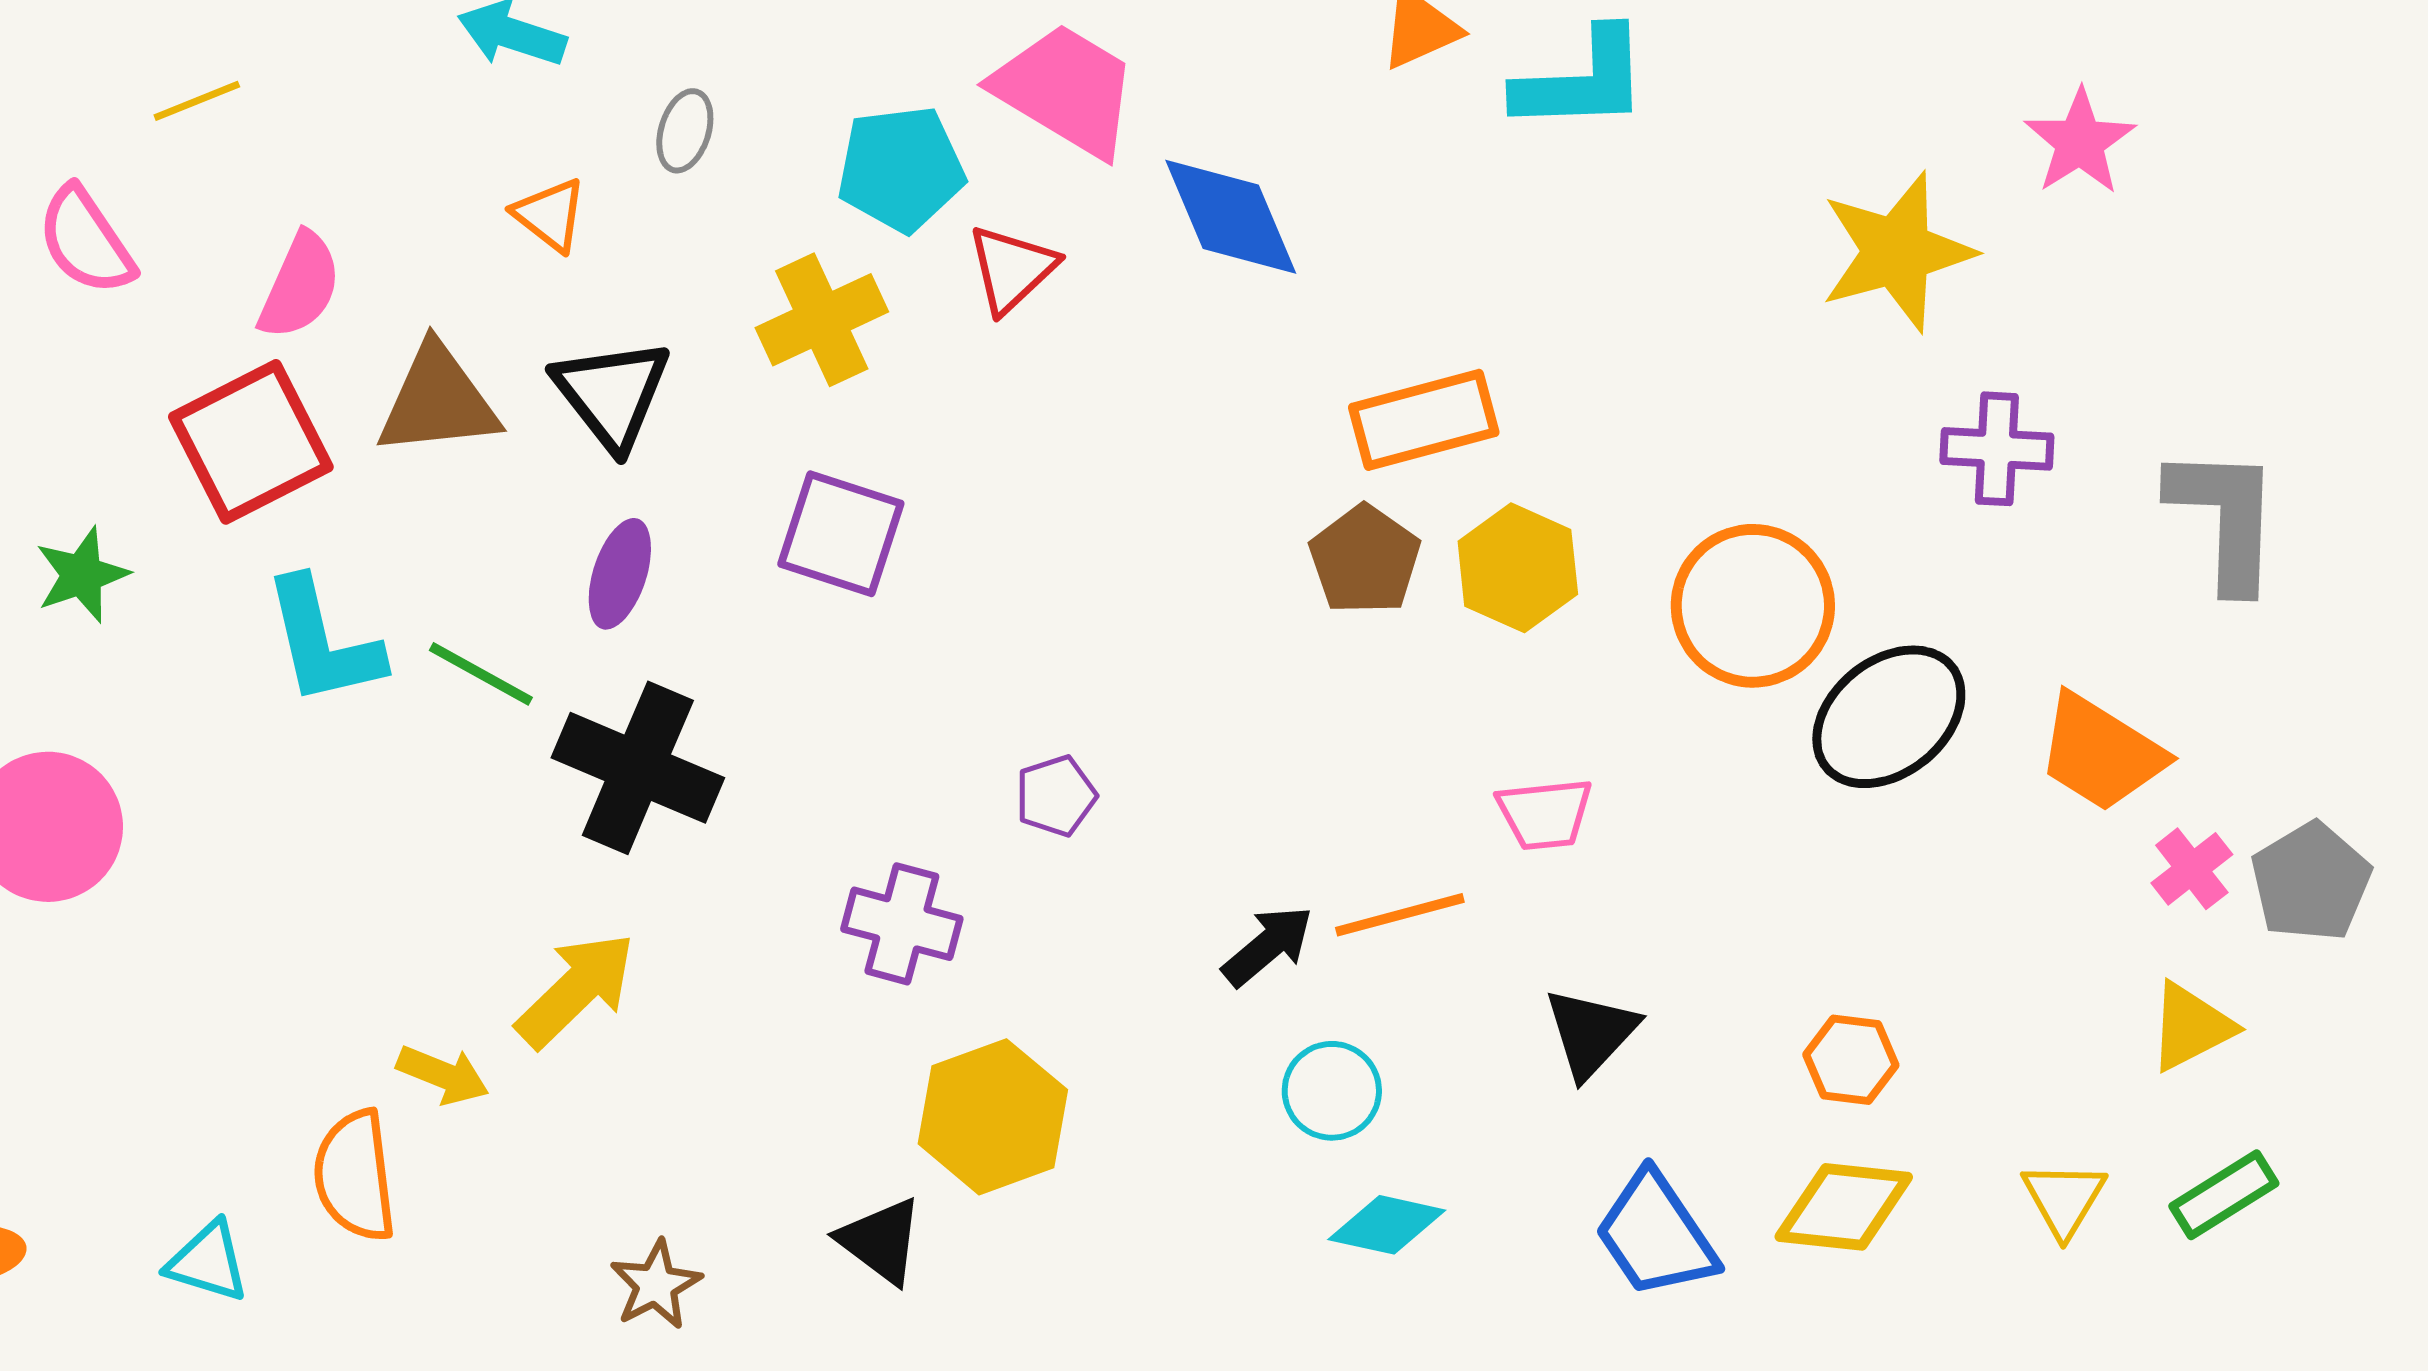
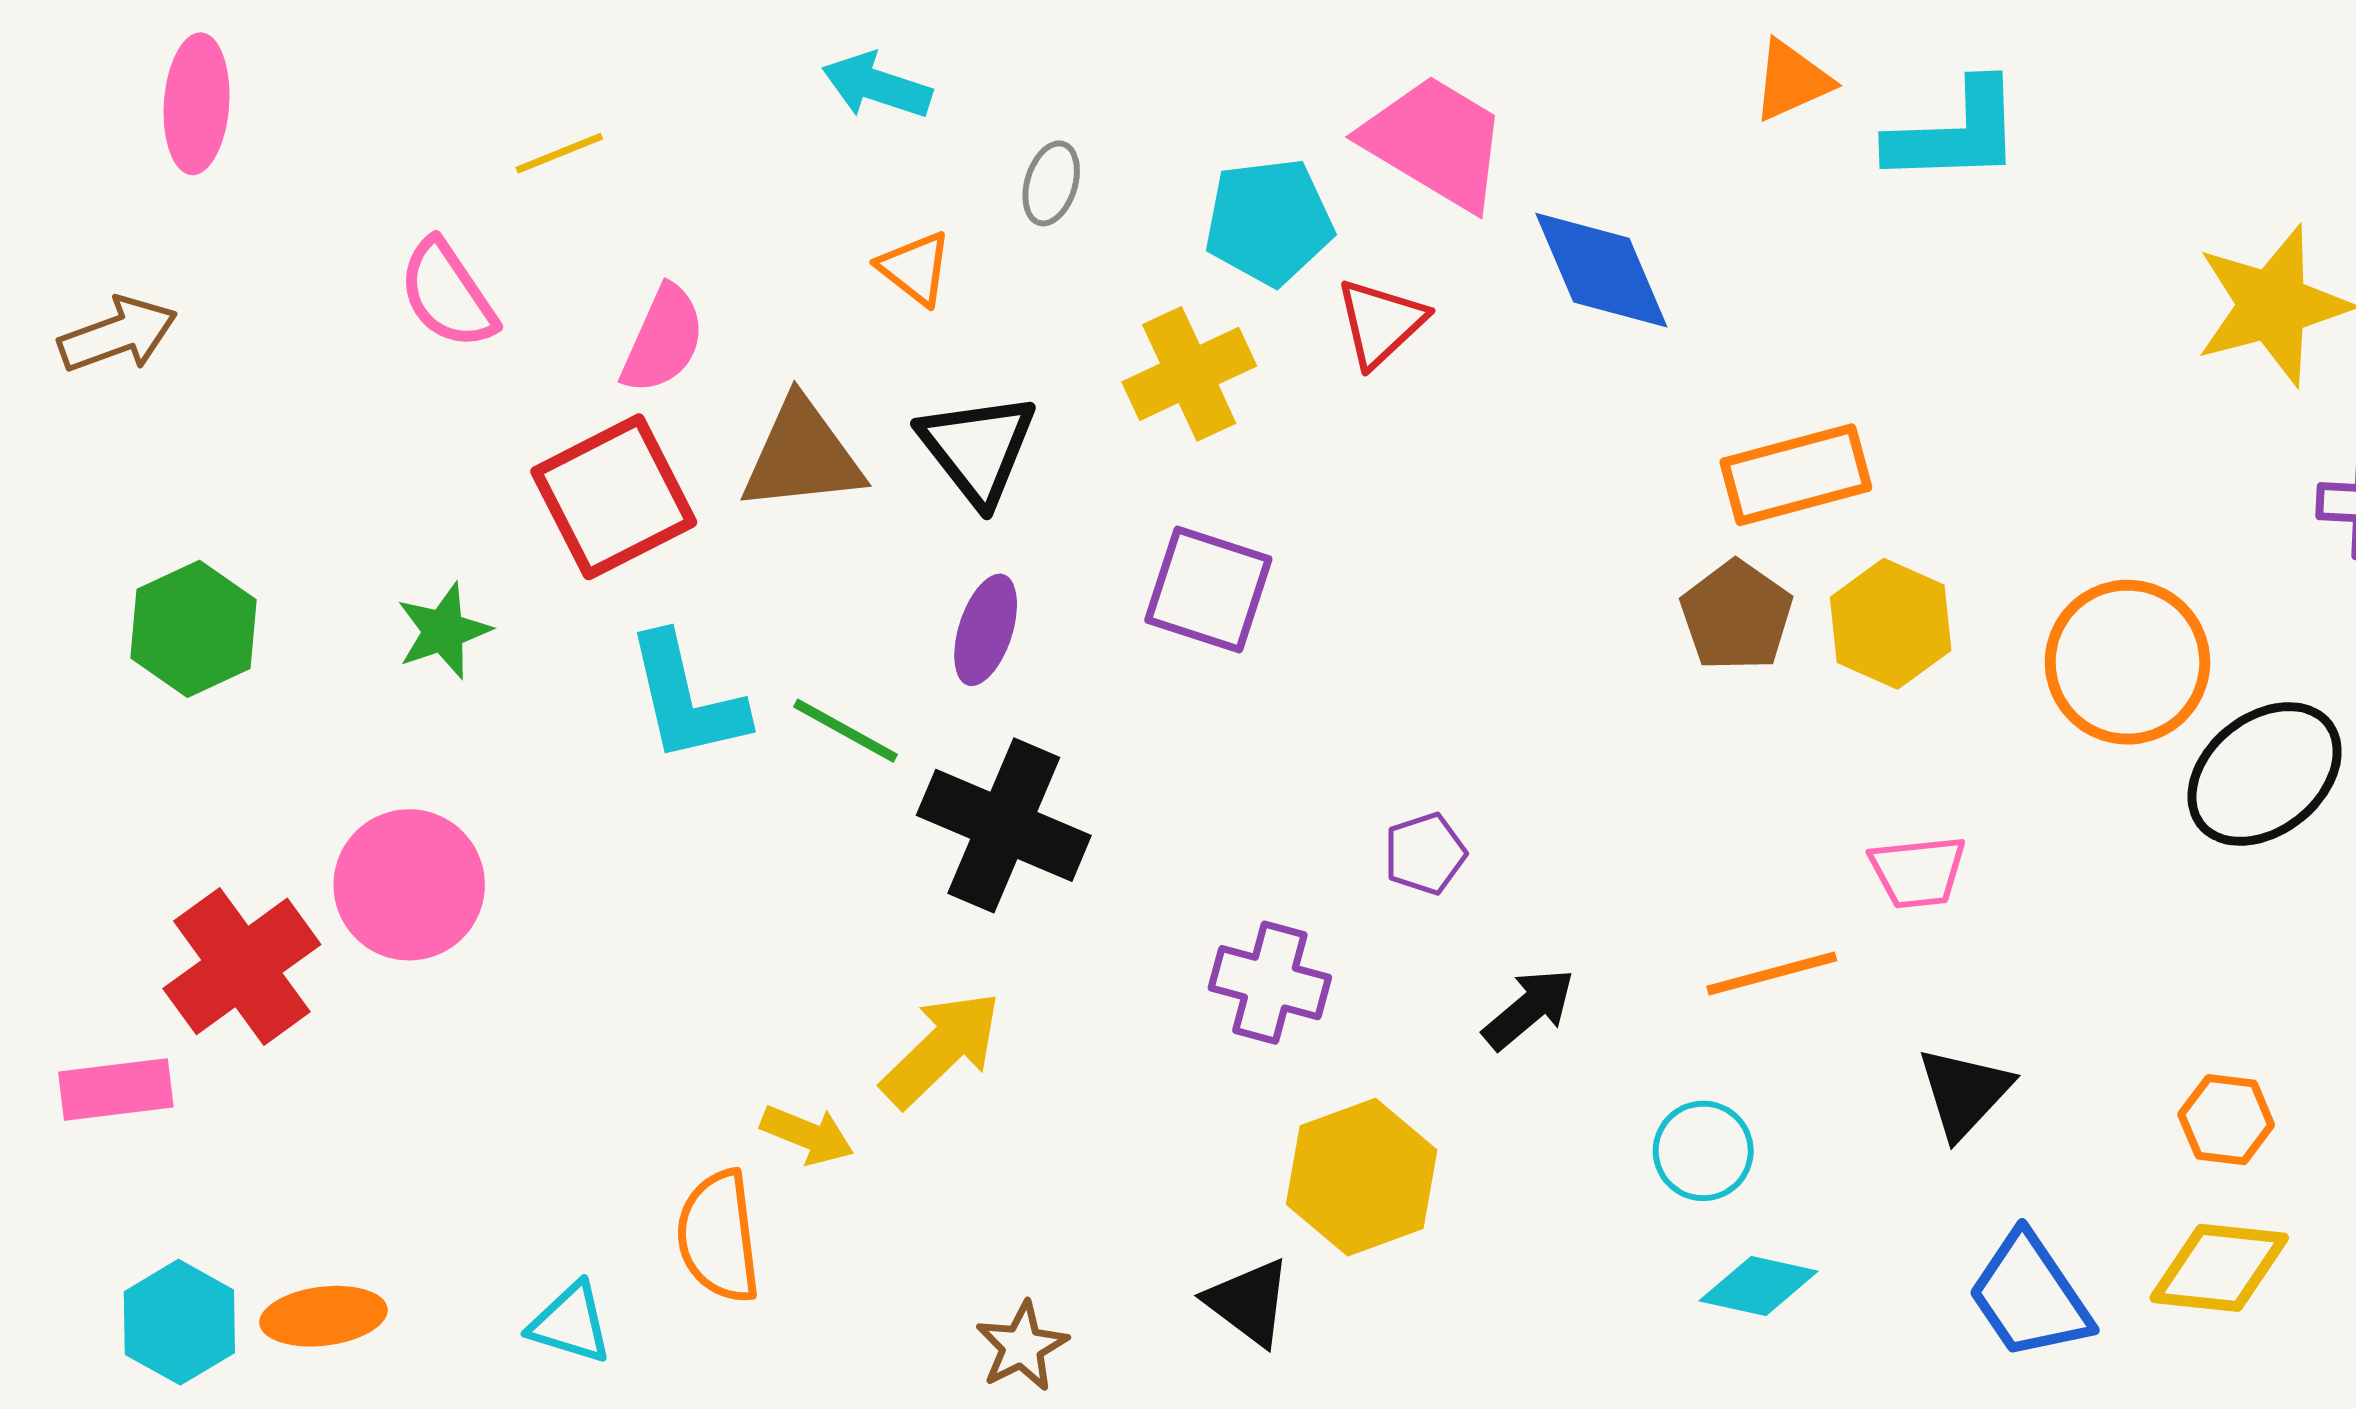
black arrow: (1268, 946) -> (1529, 1009), moved

